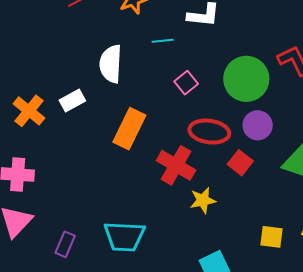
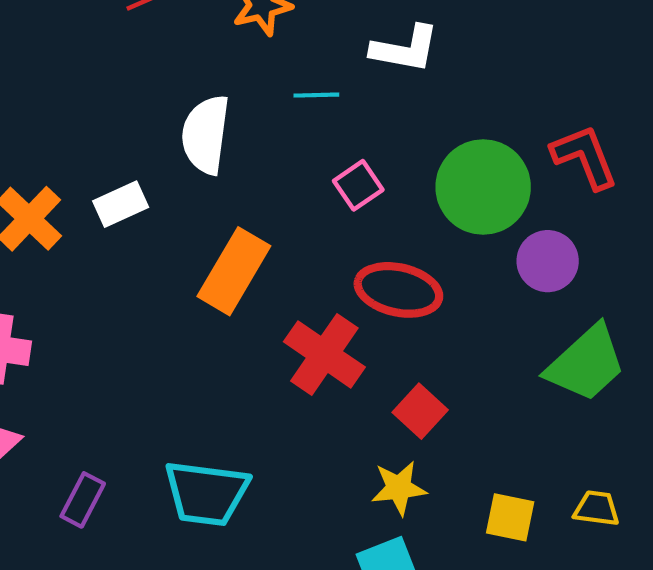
purple circle: (258, 125) -> (548, 261), moved
red square: (240, 163) -> (420, 411), moved
yellow star: (203, 200) -> (399, 488), moved

